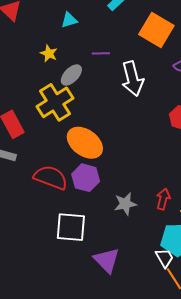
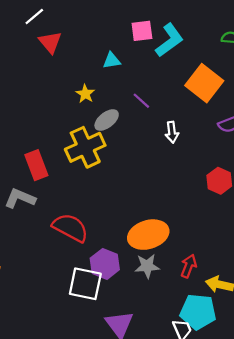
purple line: (101, 53) -> (141, 101), turned 36
white arrow: (132, 79) -> (172, 132), size x0.6
orange ellipse: (85, 143) -> (148, 235), moved, turned -60
purple hexagon: (86, 178) -> (105, 264), moved

